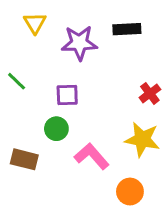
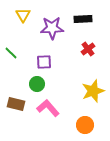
red cross: (150, 93) -> (88, 49), moved
yellow star: (142, 139) -> (93, 91), turned -30
pink L-shape: (92, 156) -> (48, 108), moved

